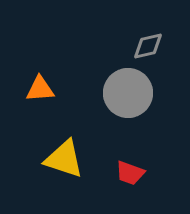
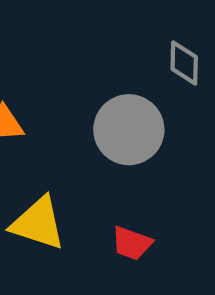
gray diamond: (148, 46) -> (184, 63), moved, turned -76

